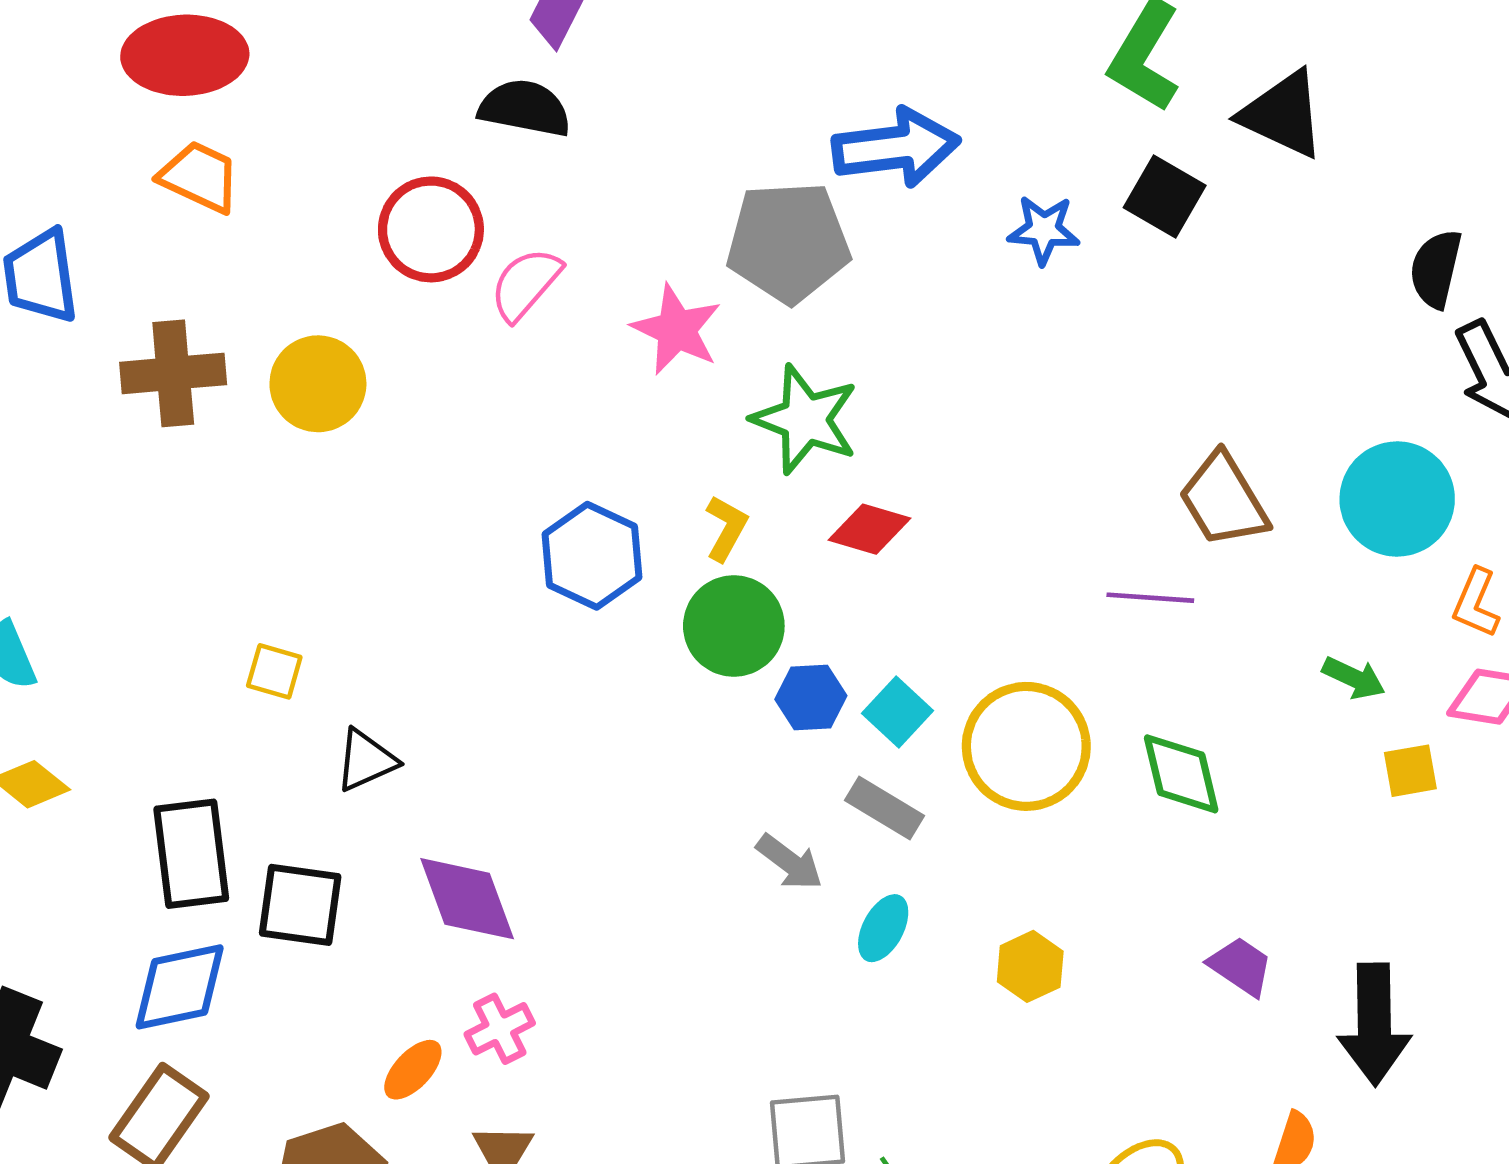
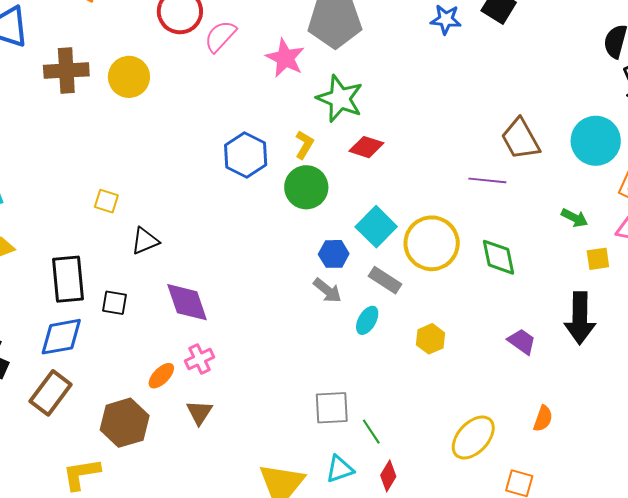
blue hexagon: (811, 697) -> (334, 254), moved
cyan square: (897, 712) -> (376, 227), size x1.4
gray rectangle: (884, 808) -> (385, 280), moved
black square: (300, 905) -> (115, 303), size x0.7
black arrow: (1374, 1024) -> (580, 318), moved

